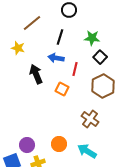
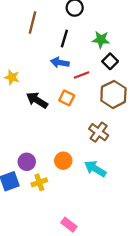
brown line: (32, 23) -> (32, 23), turned -36
yellow star: (18, 48) -> (12, 77), moved
red line: (75, 69) -> (82, 75), turned 56
black arrow: (36, 74) -> (37, 100), moved, turned -36

